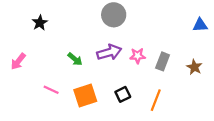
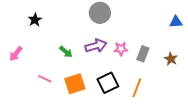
black square: (123, 94) -> (108, 83), size x1.5

